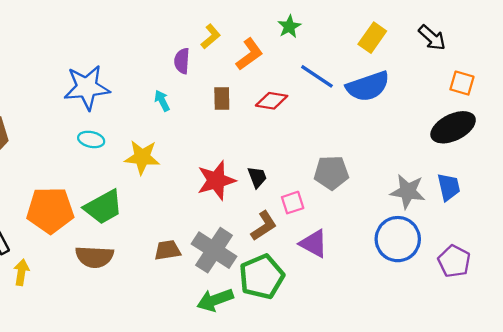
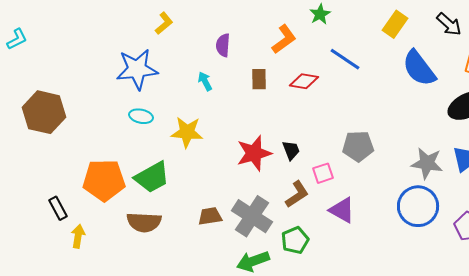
yellow L-shape: (211, 37) -> (164, 23), moved
blue semicircle: (368, 86) -> (419, 68), moved, turned 72
green pentagon: (262, 277) -> (295, 240), size x0.7

